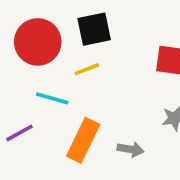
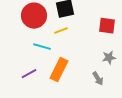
purple line: (19, 133) -> (29, 74), moved
gray arrow: (131, 149) -> (98, 79), moved, turned 48

